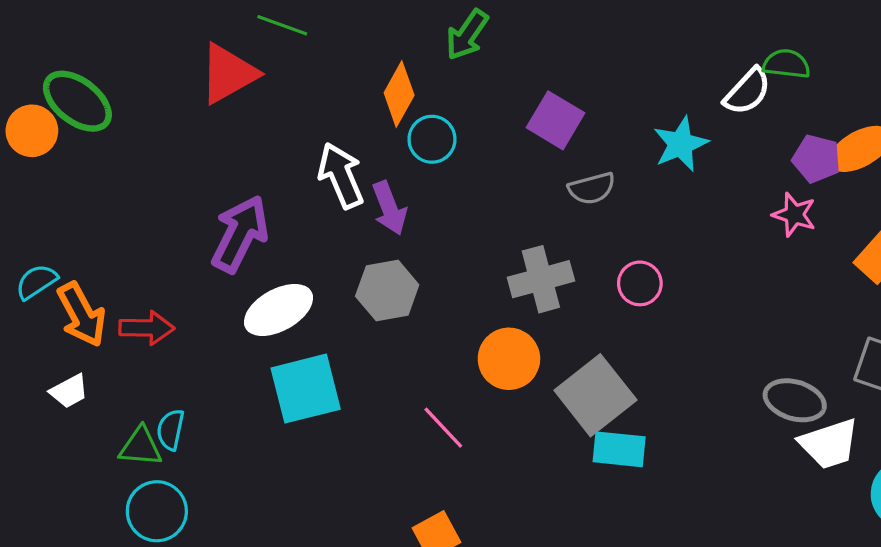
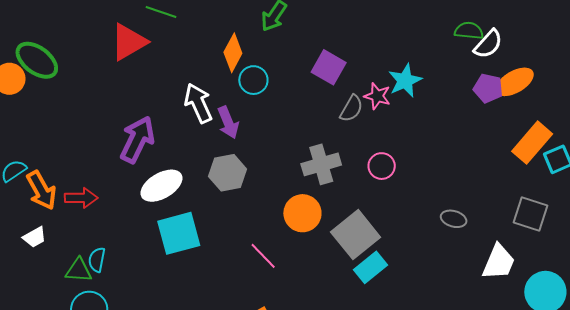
white semicircle: (747, 91) -> (488, 44), moved
gray semicircle: (592, 188) -> (351, 108), turned -44
pink star: (794, 215) -> (377, 96), moved
gray ellipse: (795, 400) -> (454, 219), moved, size x0.7
white trapezoid: (829, 444) -> (499, 262), turned -48
cyan rectangle: (619, 449) -> (371, 267), turned -44

